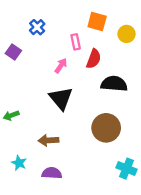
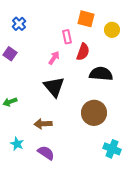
blue cross: (37, 27) -> (19, 24), moved
purple square: (13, 52) -> (10, 54), moved
purple semicircle: (52, 173) -> (46, 153), turned 30

